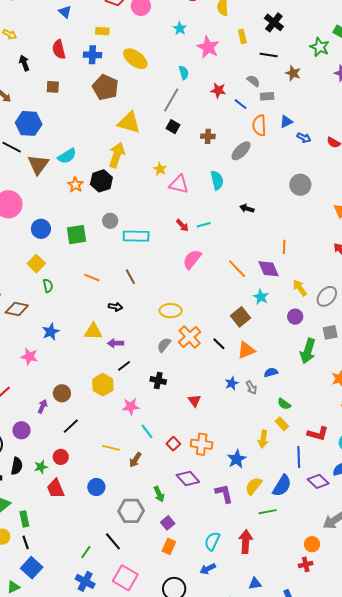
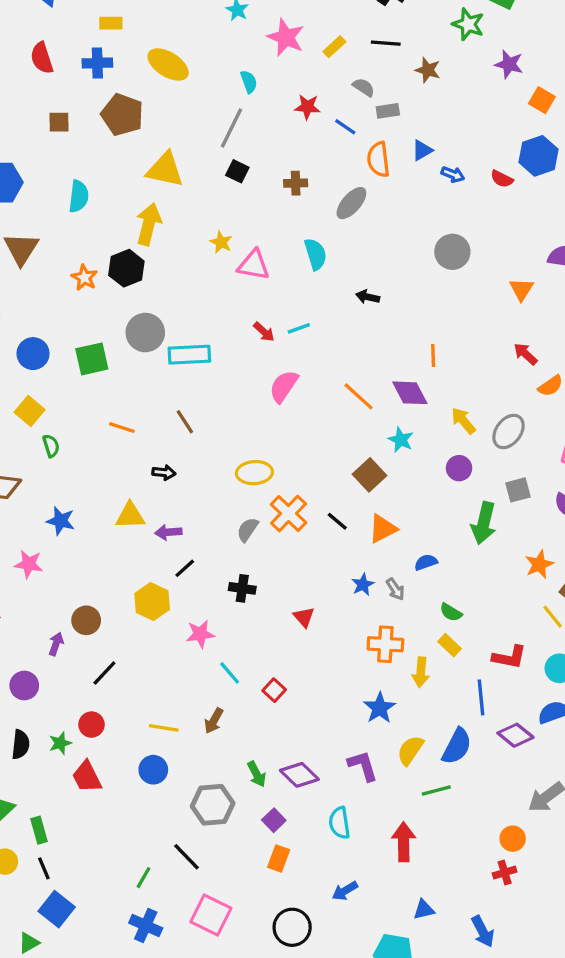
yellow rectangle: (242, 37) -> (334, 47), moved, turned 64
brown square: (53, 87) -> (59, 122), moved
cyan semicircle: (67, 156) -> (79, 196), moved, turned -48
gray circle: (110, 221) -> (145, 333), size x1.5
blue star: (51, 332) -> (61, 521), turned -30
orange cross: (202, 444) -> (385, 644), moved
yellow line: (111, 448) -> (164, 728), moved
purple diamond: (188, 479) -> (299, 775), moved
cyan semicircle: (212, 541) -> (339, 823), moved, turned -30

